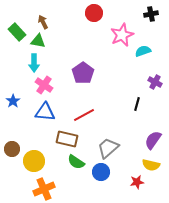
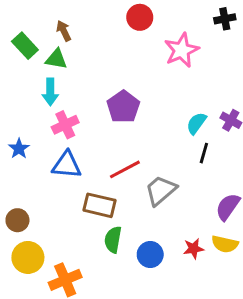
cyan semicircle: (143, 51) -> (196, 123), moved, turned -35
pink cross: (44, 85) -> (65, 125), turned 30
gray trapezoid: (108, 148) -> (161, 190), moved
yellow circle: (34, 161) -> (28, 257), moved
green semicircle: (76, 162) -> (113, 240), turned 66
red star: (137, 182) -> (193, 249), moved

